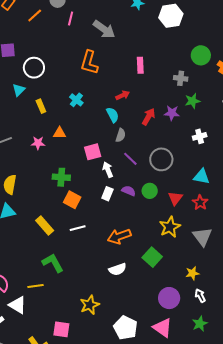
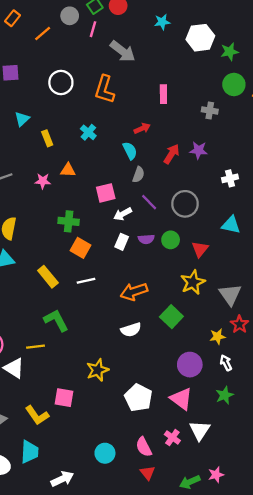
pink line: (71, 18) -> (93, 29), moved
white circle: (34, 68) -> (61, 82), moved
green star: (192, 101) -> (230, 52), moved
white arrow: (108, 170) -> (123, 214), turned -98
purple semicircle: (129, 191) -> (146, 239), turned 152
red star: (200, 203) -> (239, 324), moved

